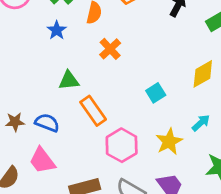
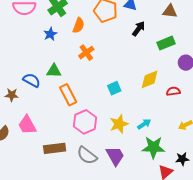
blue semicircle: (47, 123) -> (32, 80), moved
cyan arrow: (201, 123) -> (144, 124), moved

